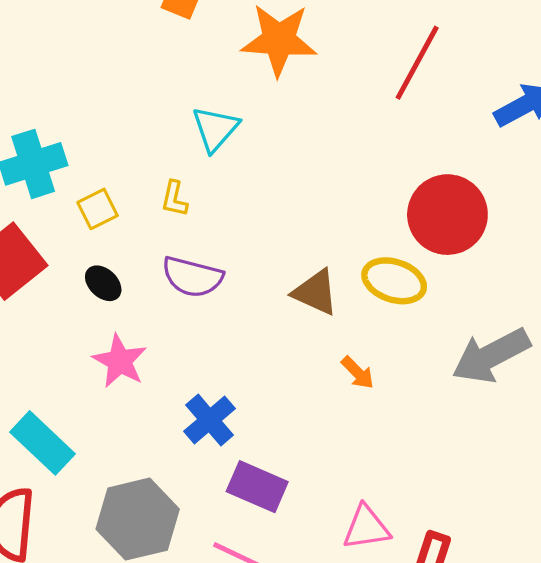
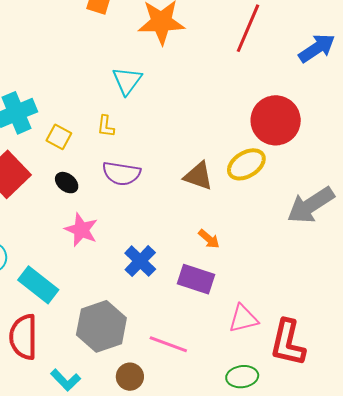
yellow square: (98, 209) -> (59, 137), turned -30
yellow ellipse: (394, 281) -> (246, 164), turned -45
orange arrow: (358, 373) -> (209, 239), moved
purple rectangle: (257, 487) -> (196, 279), moved

